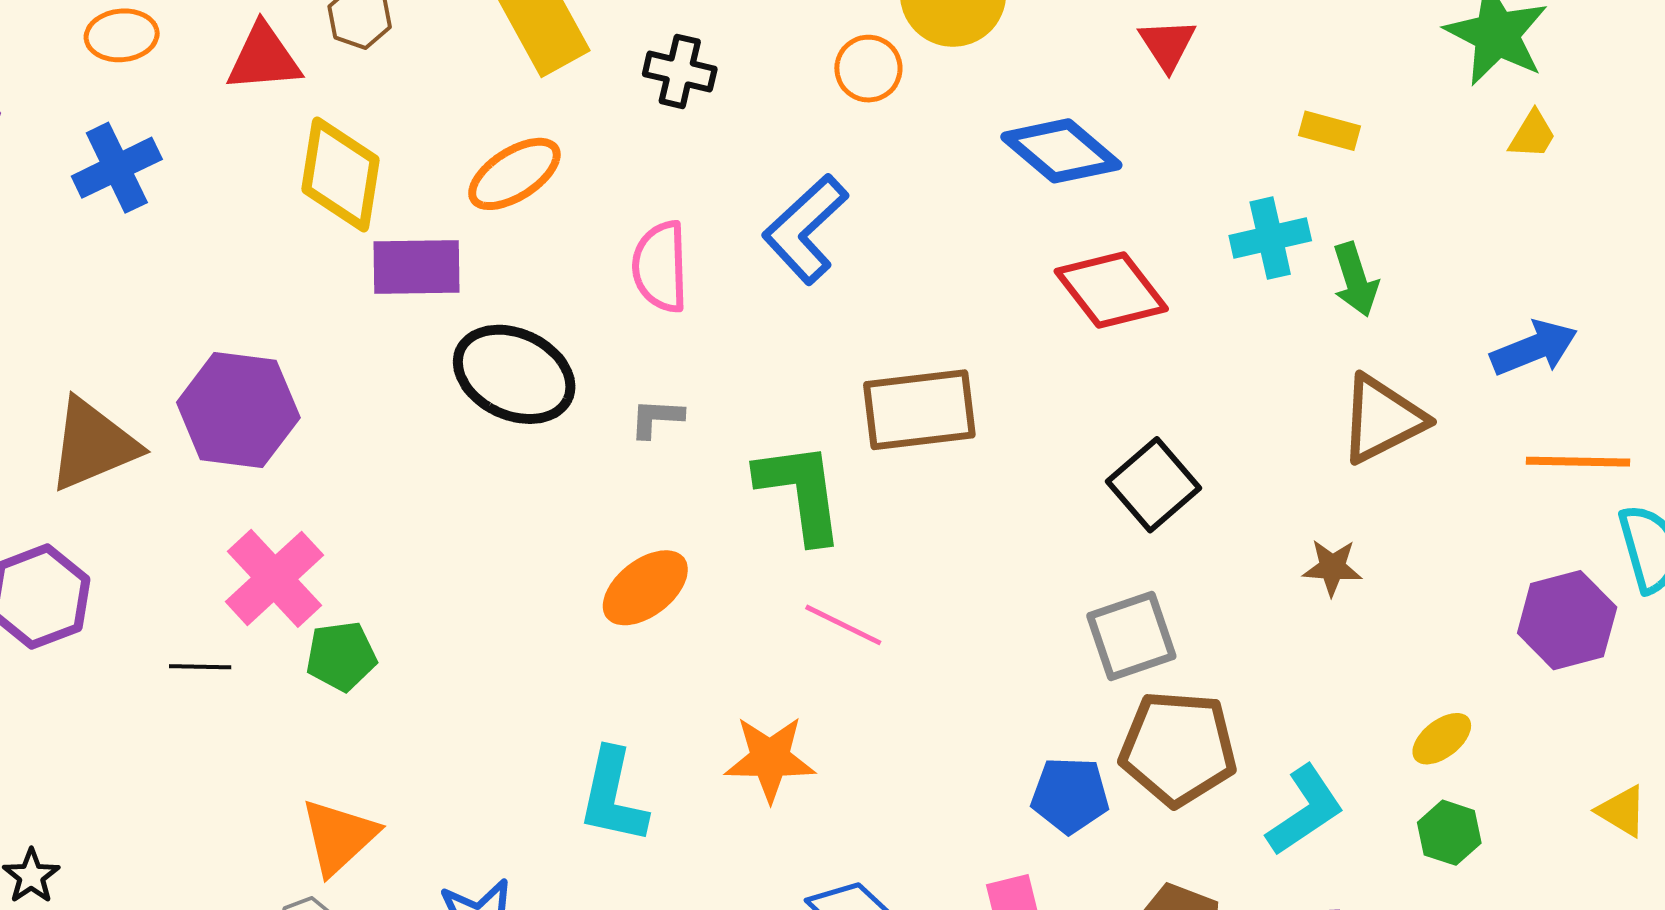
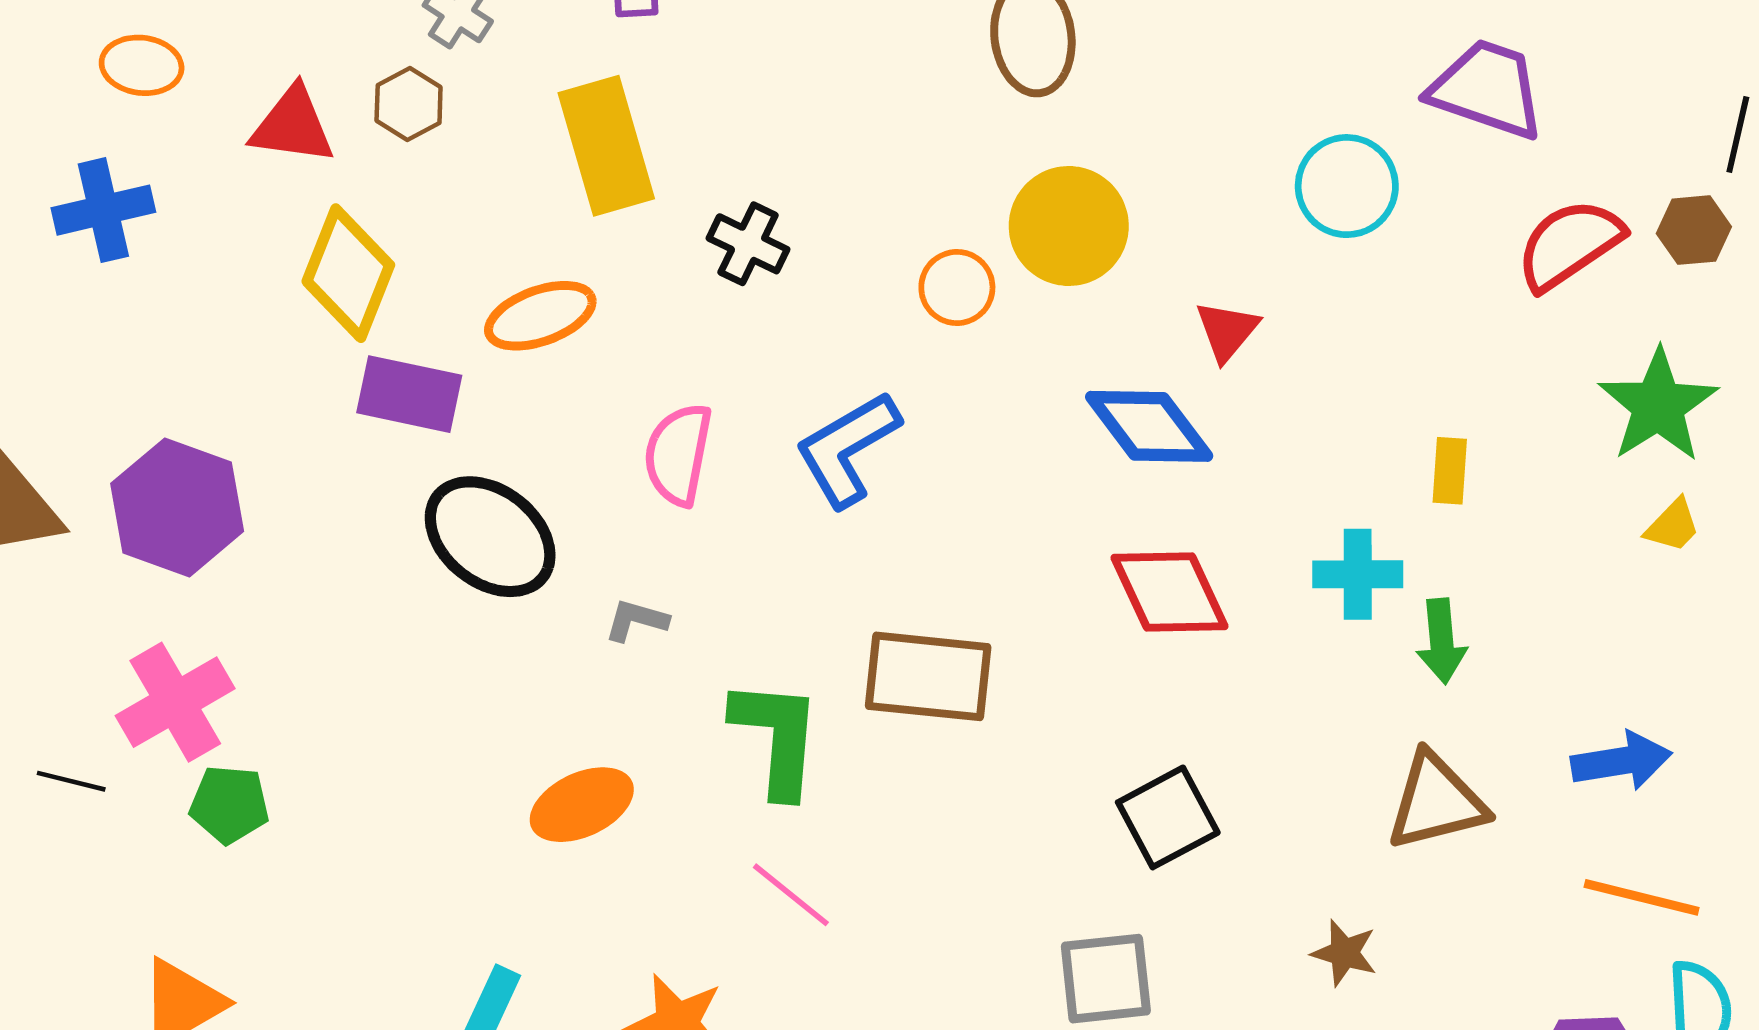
red triangle: (1167, 45) -> (1227, 331), moved
yellow rectangle: (1329, 131) -> (1450, 471), turned 66

